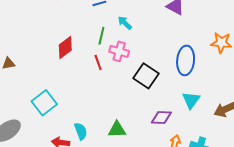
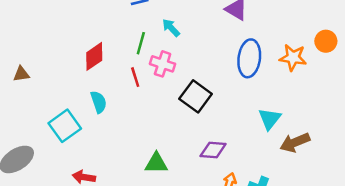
blue ellipse: (186, 60) -> (249, 58), moved
cyan triangle: (191, 100) -> (270, 119), moved
cyan semicircle: (81, 131) -> (99, 102), moved

